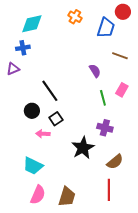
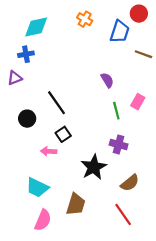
brown line: (120, 56) -> (143, 54), moved
black circle: (32, 111) -> (27, 119), moved
red line: (109, 190) -> (123, 215), turned -35
brown trapezoid: (67, 197) -> (76, 204), moved

